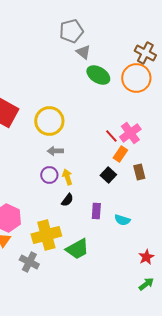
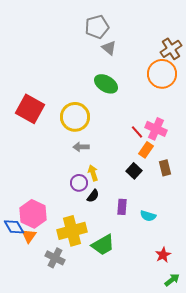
brown cross: (145, 53) -> (171, 49), turned 30
green ellipse: (98, 75) -> (106, 84), moved
pink cross: (130, 133) -> (156, 129), turned -30
purple circle: (49, 175) -> (79, 183), moved
red star: (146, 257) -> (163, 255), moved

